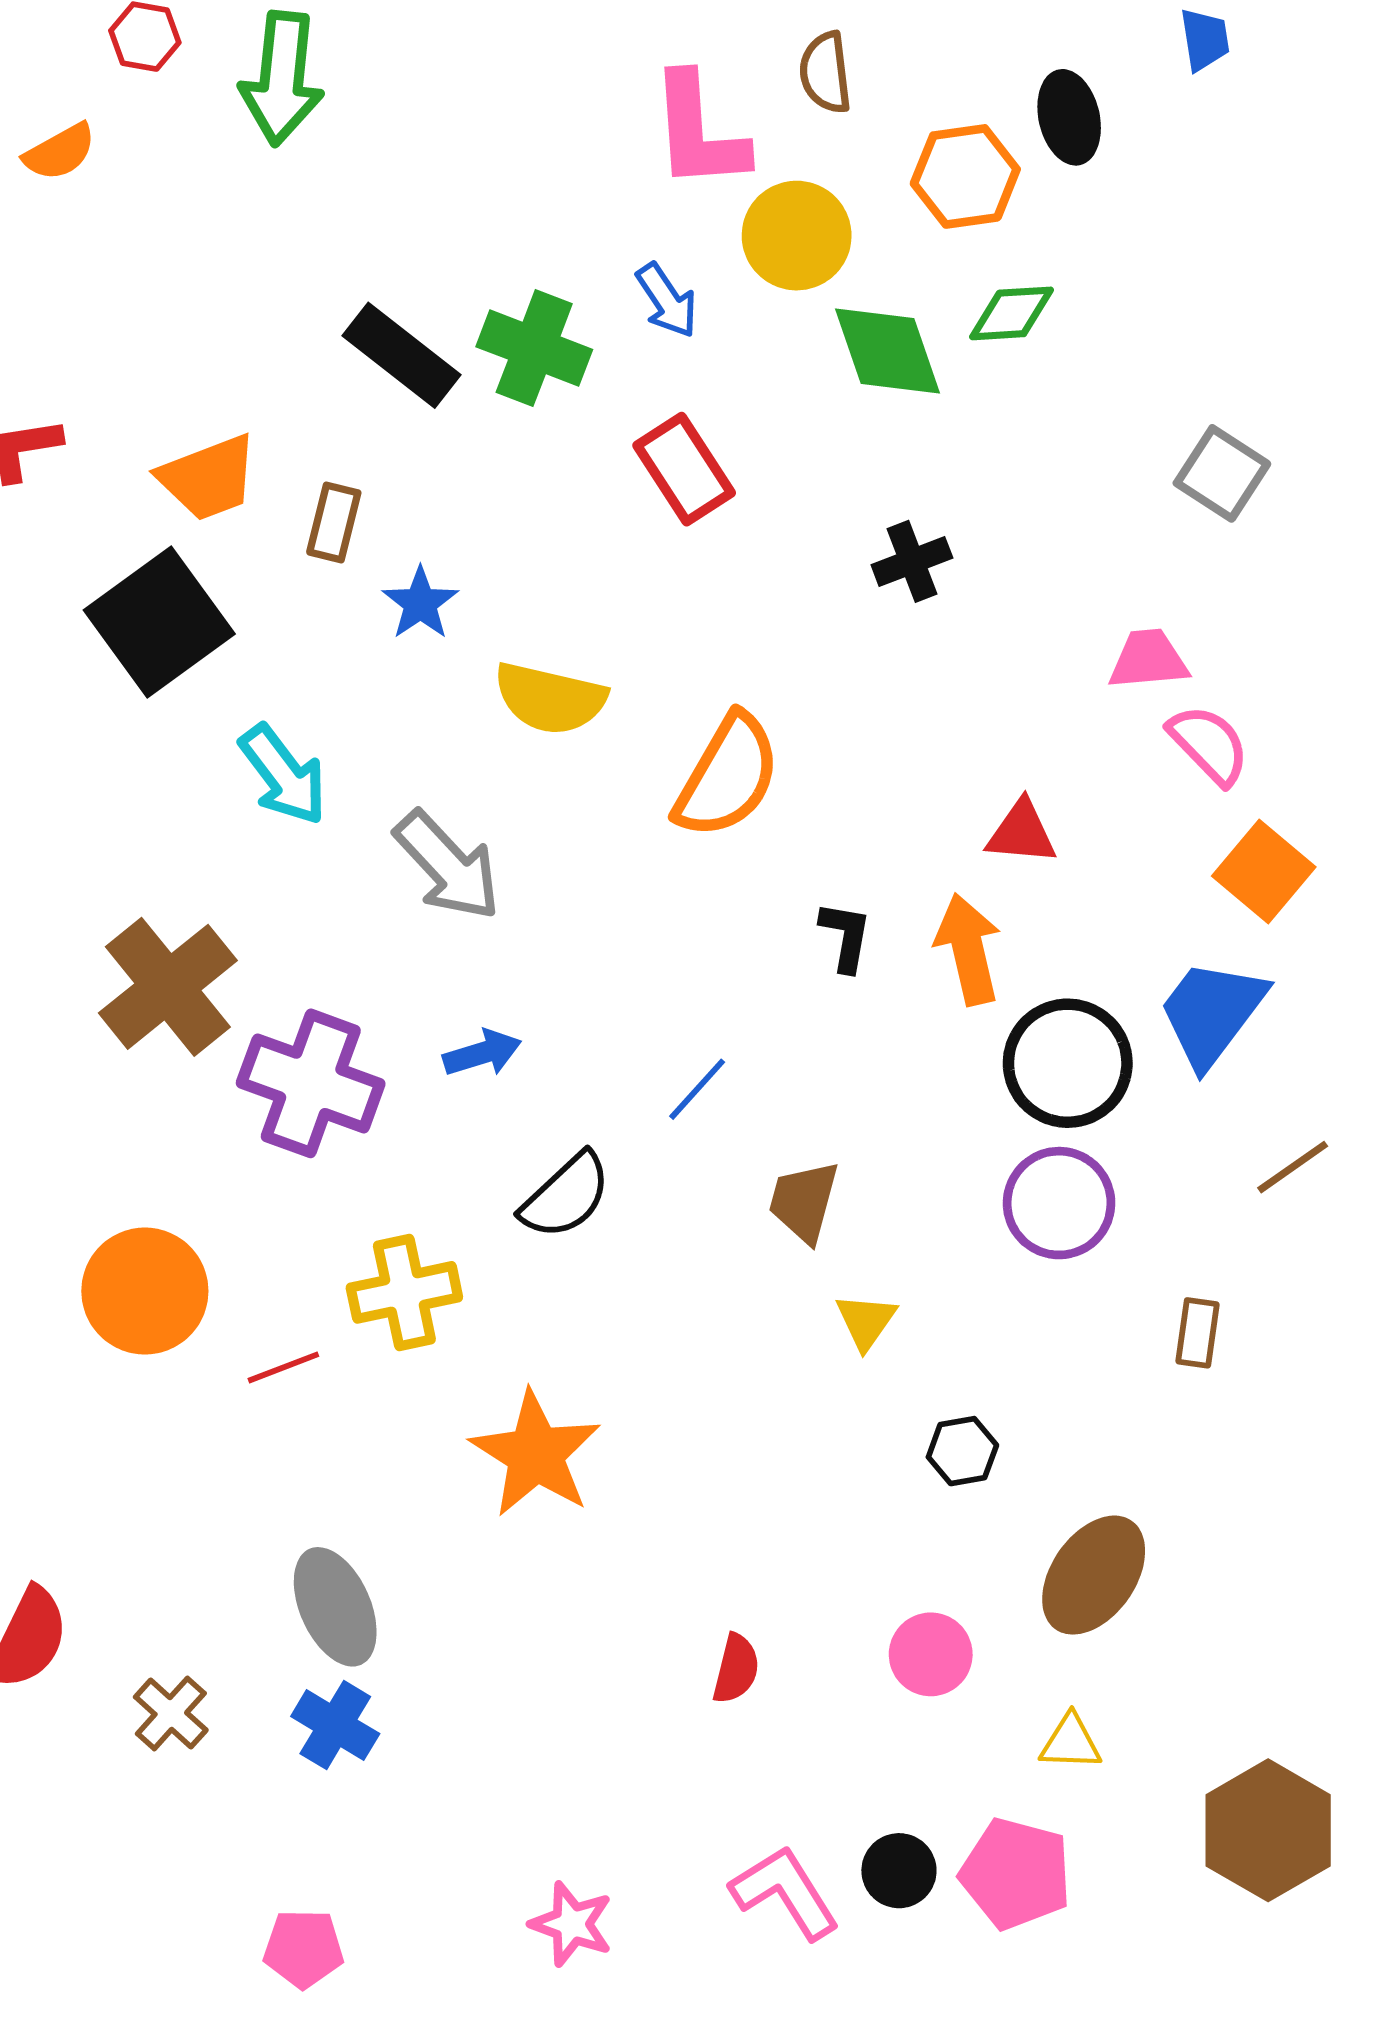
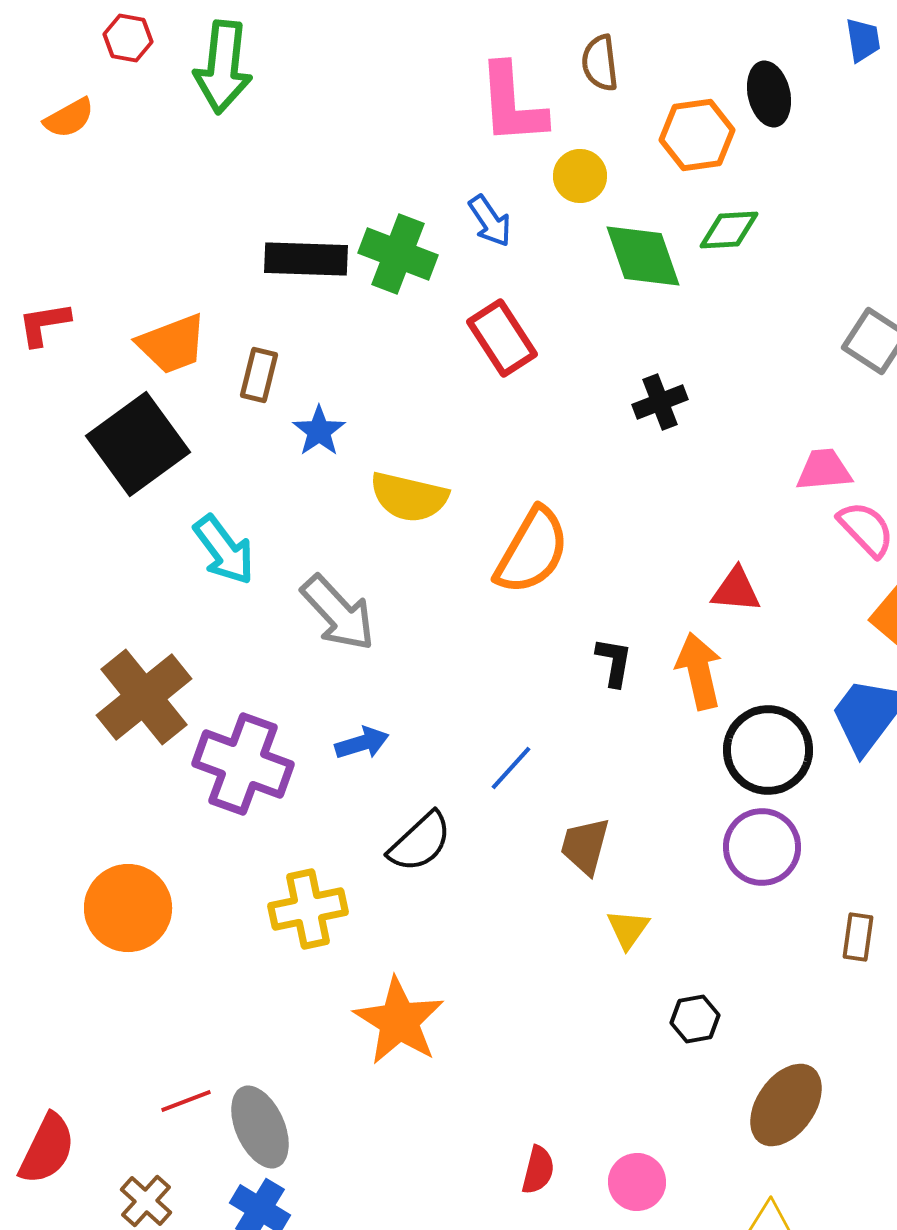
yellow circle: (797, 236) -> (580, 176), size x0.7
black rectangle: (402, 355) -> (306, 259), turned -36
red line: (283, 1367) -> (186, 1101), moved
pink circle: (931, 1654) -> (637, 1182), moved

